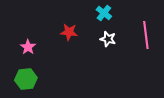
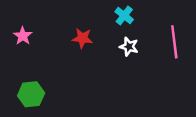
pink star: (28, 47) -> (23, 36), moved

